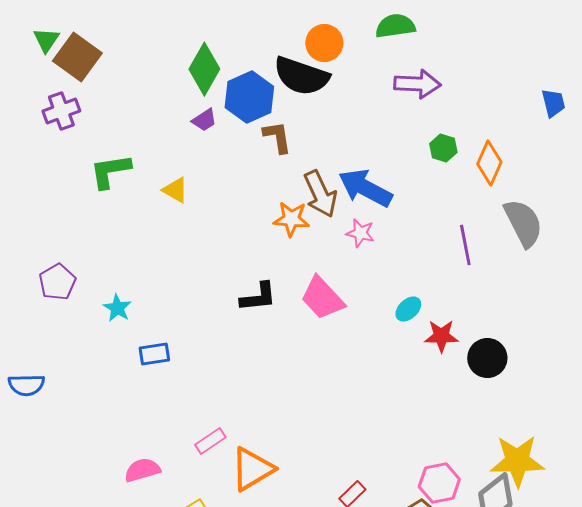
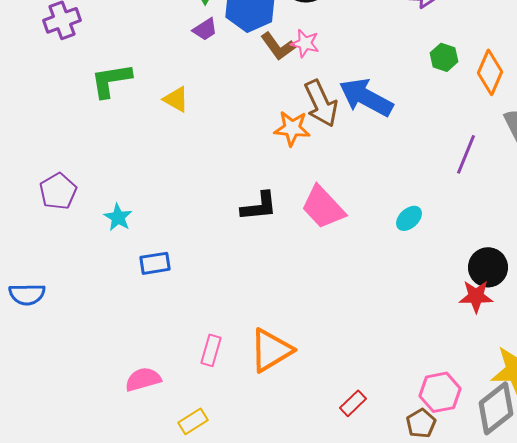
brown L-shape: (277, 137) -> (278, 46), turned 153
pink star: (360, 233) -> (305, 43), moved
purple line: (465, 245) -> (466, 154), turned 33
red star: (441, 336) -> (476, 296), moved
pink rectangle: (210, 441) -> (211, 350), turned -40
orange triangle: (252, 469) -> (271, 350), moved

